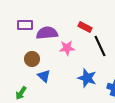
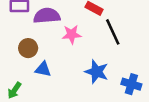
blue triangle: (44, 76) -> (43, 69), turned -32

